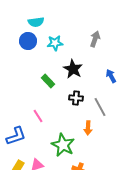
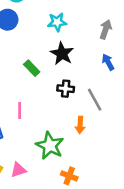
gray arrow: (95, 39) -> (106, 29), moved
cyan star: (55, 43) -> (57, 22), moved
pink line: (38, 116) -> (20, 110), turned 32

